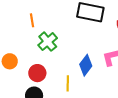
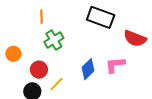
yellow line: (68, 83) -> (57, 84), moved, turned 35

